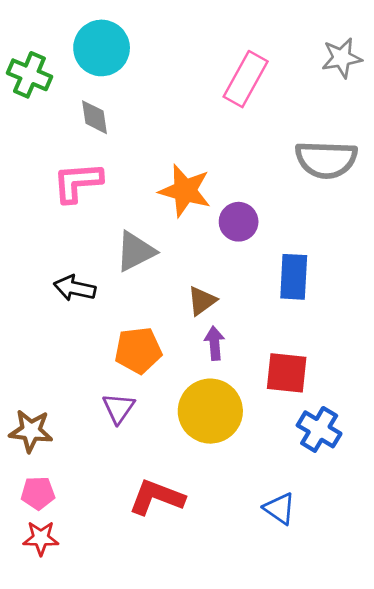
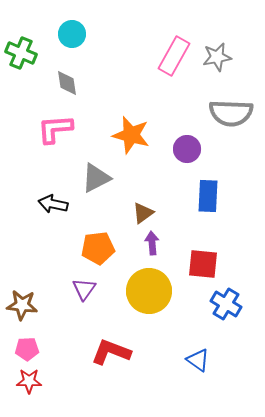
cyan circle: (102, 48) -> (72, 34), size x0.7
gray star: (342, 58) -> (217, 57), moved
purple circle: (239, 222) -> (187, 149), moved

